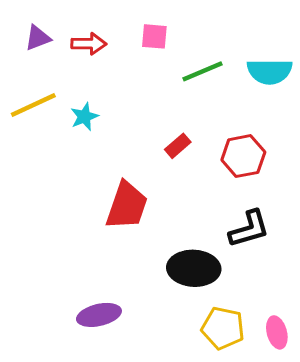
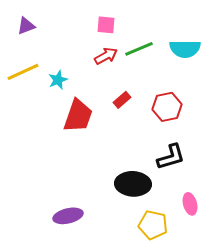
red arrow: (89, 44) -> (106, 56), moved, turned -30
red trapezoid: (127, 206) -> (78, 116), moved
pink ellipse: (277, 332) -> (190, 204), moved

